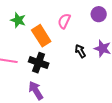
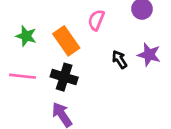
green star: (18, 20) -> (26, 36), moved

